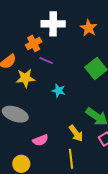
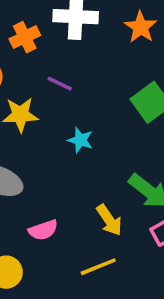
orange cross: (34, 43) -> (25, 37), moved
yellow line: (71, 159) -> (98, 267), turned 72

